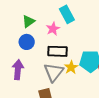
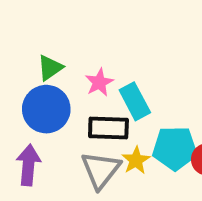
cyan rectangle: (67, 14) -> (135, 101), moved
blue circle: (27, 42) -> (46, 109), size x1.5

